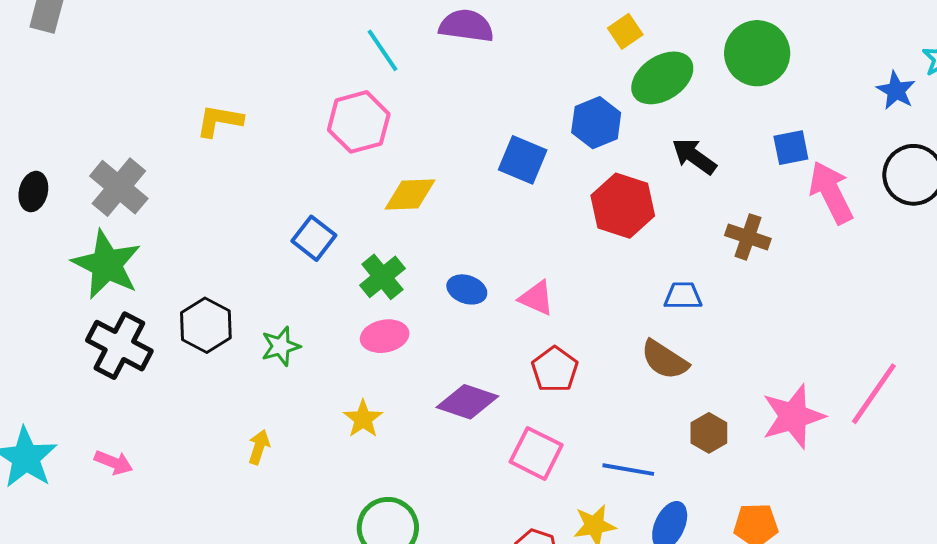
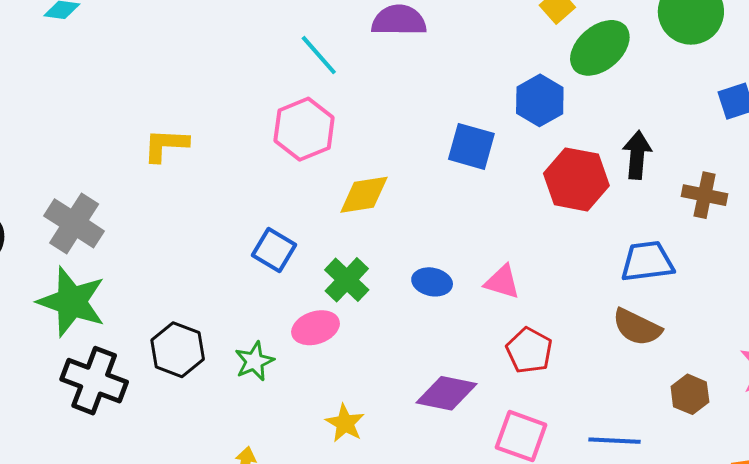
black arrow: (694, 156) -> (637, 155), moved, turned 66
blue trapezoid: (683, 296) -> (647, 262), size x1.4
pink ellipse: (385, 336) -> (316, 328), moved

